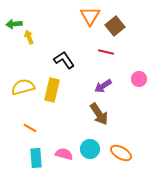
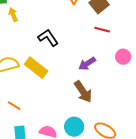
red line: (106, 52) -> (102, 30), moved
yellow rectangle: (52, 90) -> (36, 68), turned -65

